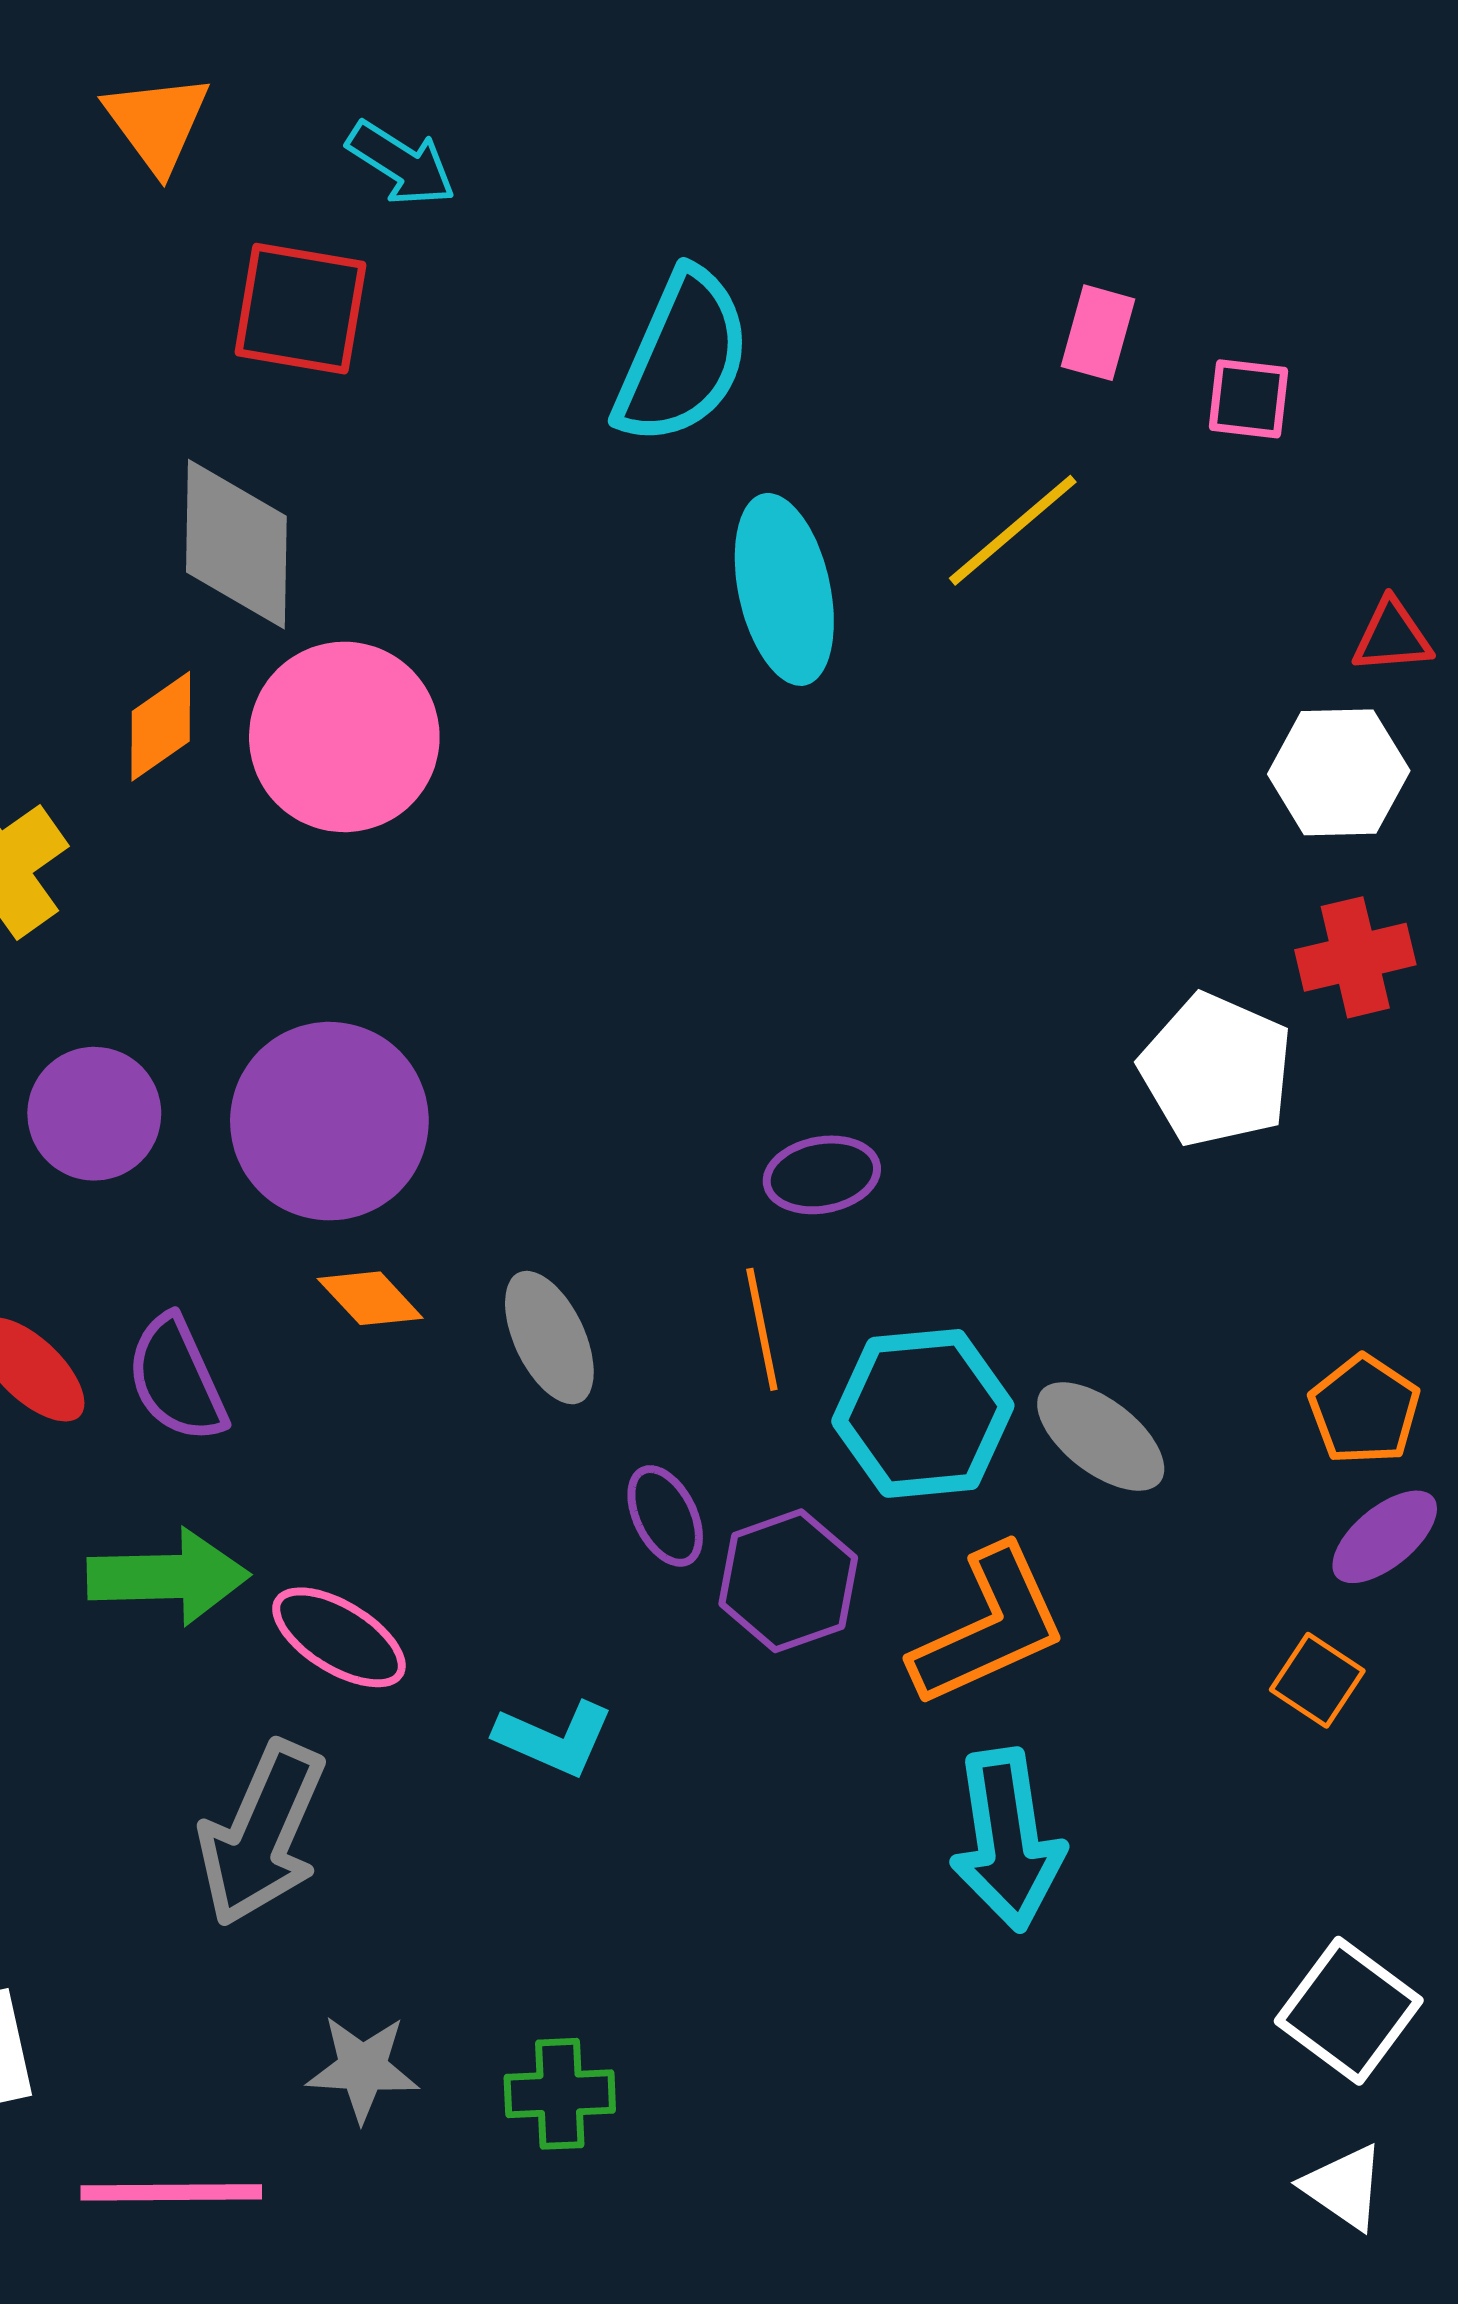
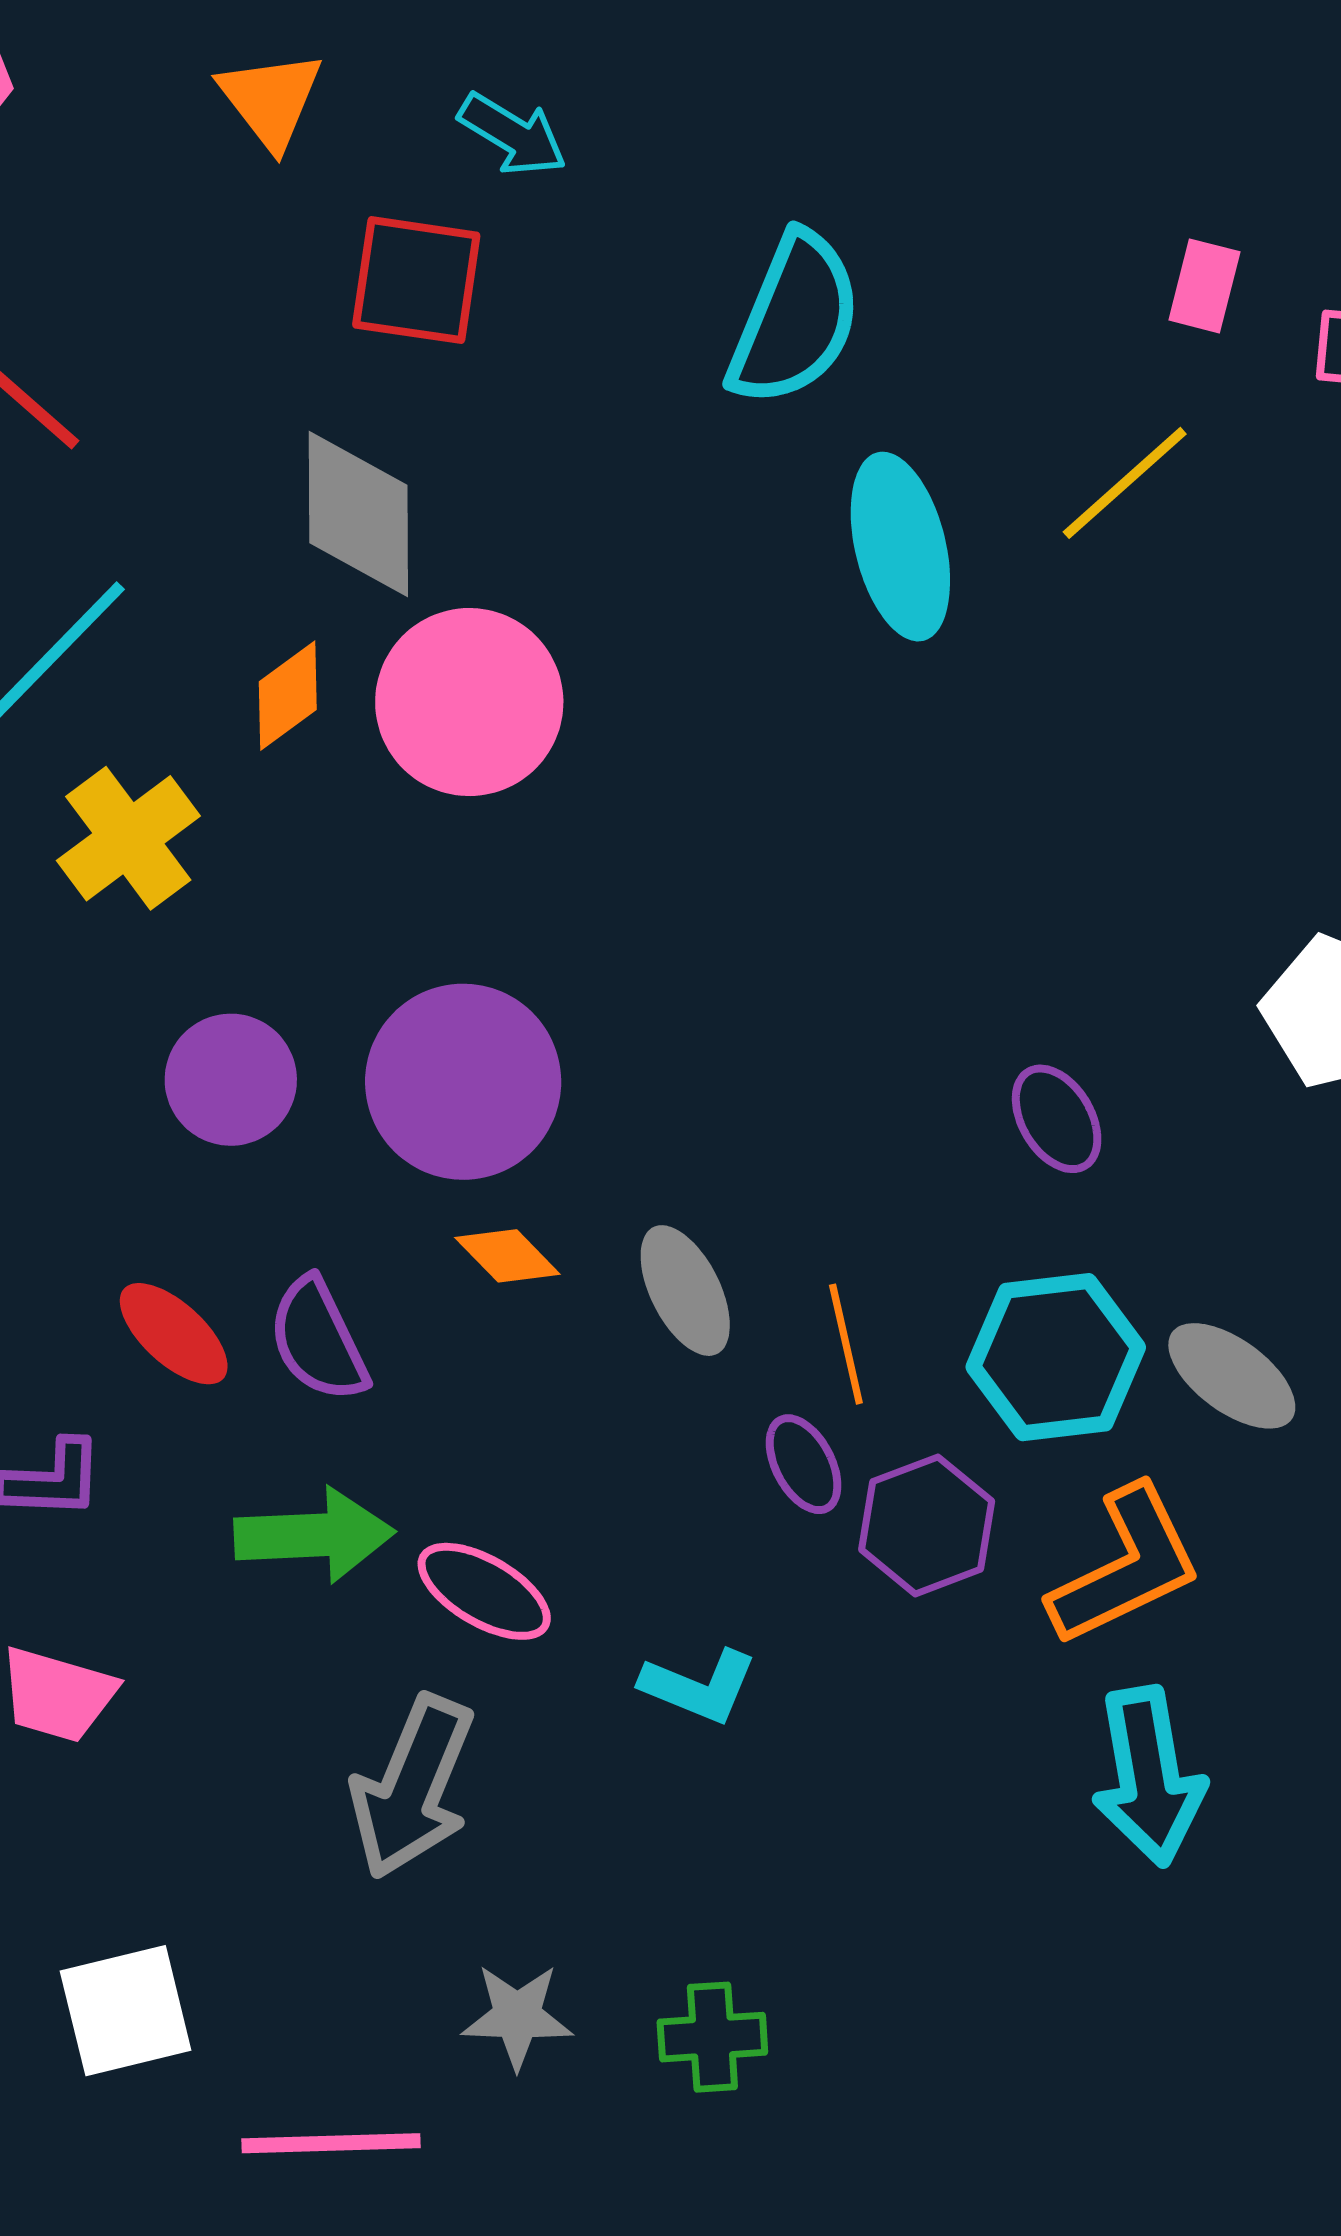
purple ellipse: (822, 1175) -> (1057, 1119), moved, turned 71
orange line: (762, 1329) -> (846, 1344), moved

